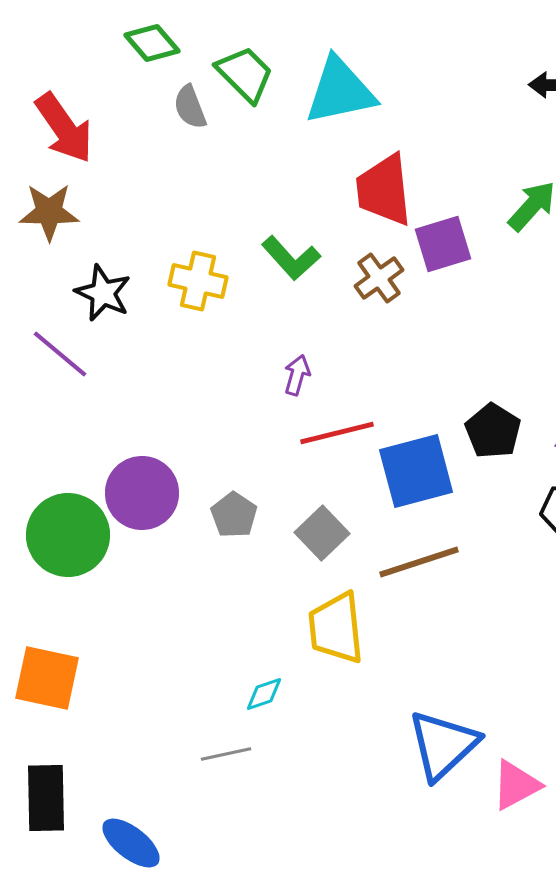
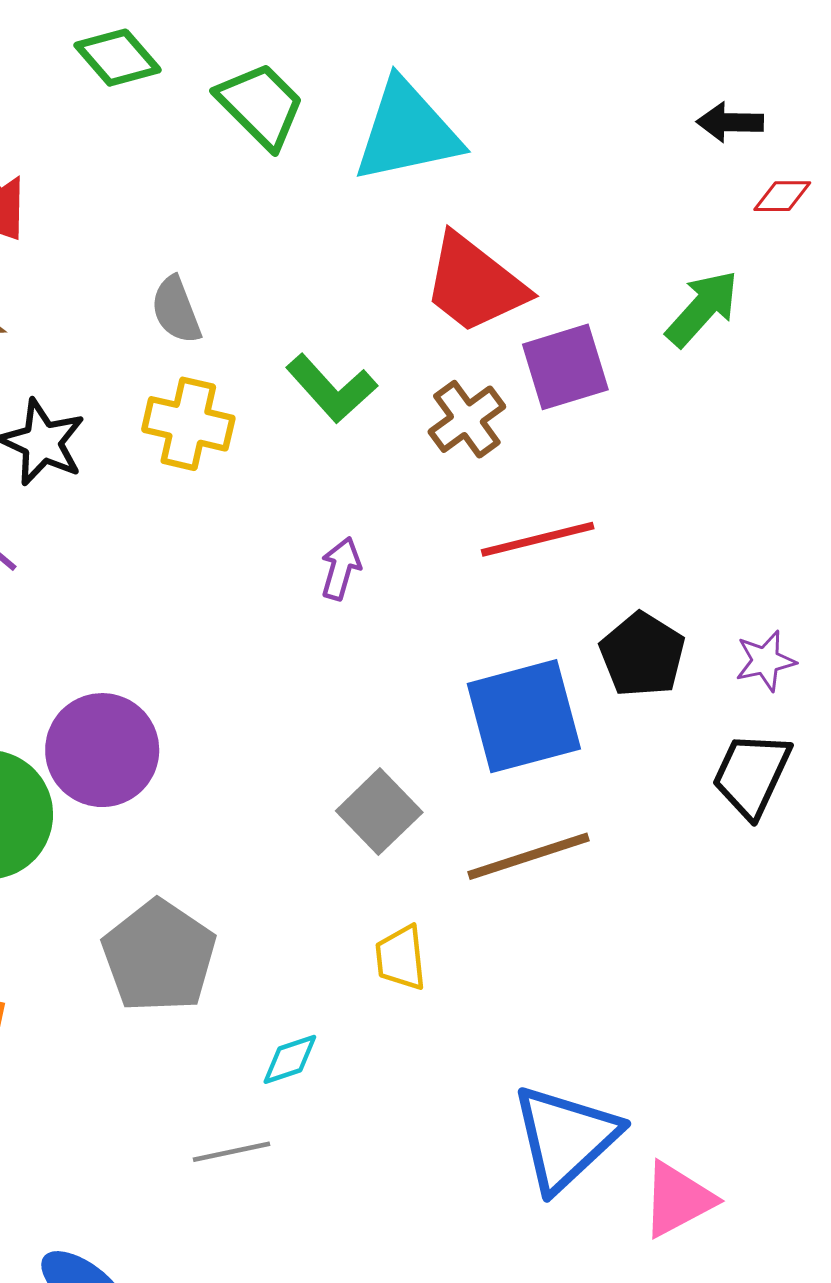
gray semicircle: (190, 107) -> (176, 310), moved
red trapezoid: (384, 190) -> (475, 284), turned -46
red line: (337, 433) -> (538, 539), moved
gray pentagon: (234, 515) -> (159, 956), moved, size x1.6
yellow trapezoid: (336, 628) -> (401, 958), size x0.6

